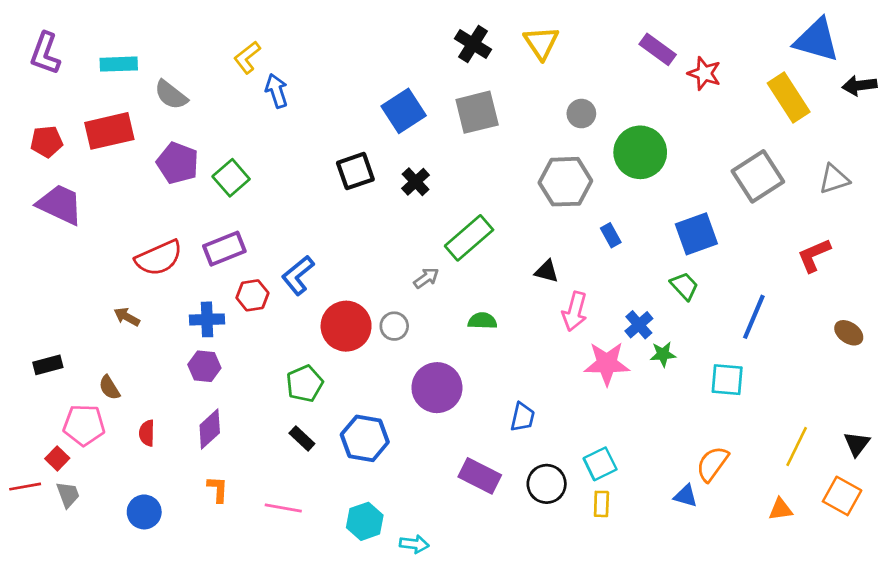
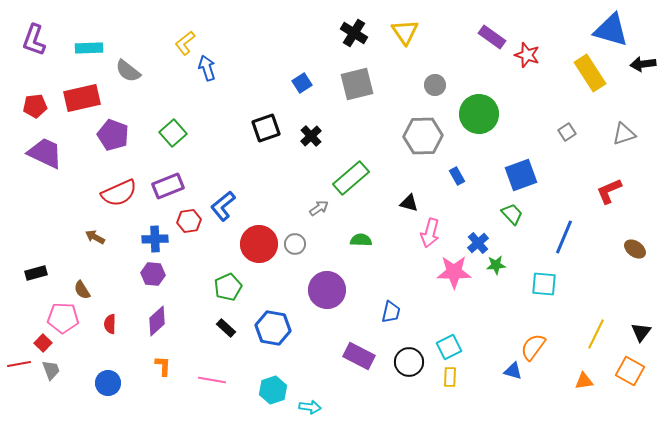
blue square: (404, 111) -> (302, 83), size x0.6
purple pentagon: (178, 163) -> (113, 135), moved
gray square: (758, 176) -> (567, 132), size x0.5

